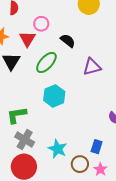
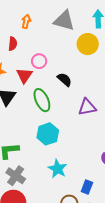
green ellipse: (46, 62) -> (42, 100), turned -70
cyan star: (58, 149) -> (57, 169), moved

